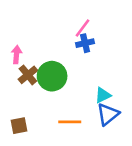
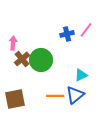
pink line: (83, 28) -> (86, 30), moved
blue triangle: (108, 114) -> (75, 95), moved
brown square: (19, 126) -> (15, 99), size x1.5

